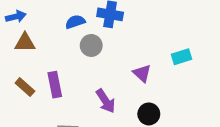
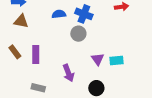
gray circle: (91, 45) -> (78, 34), moved
cyan rectangle: (181, 57) -> (117, 61), moved

